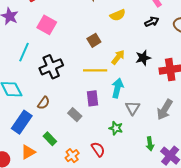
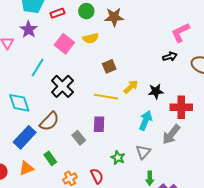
yellow semicircle: (118, 15) -> (91, 38), moved
black cross: (51, 67) -> (62, 86), turned -30
cyan arrow: (117, 88) -> (146, 121), moved
brown semicircle: (44, 103) -> (49, 121), size x1.5
gray triangle: (133, 108) -> (143, 152), moved
gray arrow: (165, 110) -> (171, 134), moved

